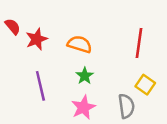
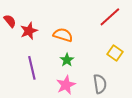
red line: (139, 43) -> (110, 17), moved, turned 40
yellow square: (145, 85) -> (115, 53), moved

